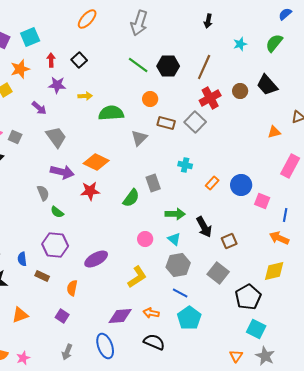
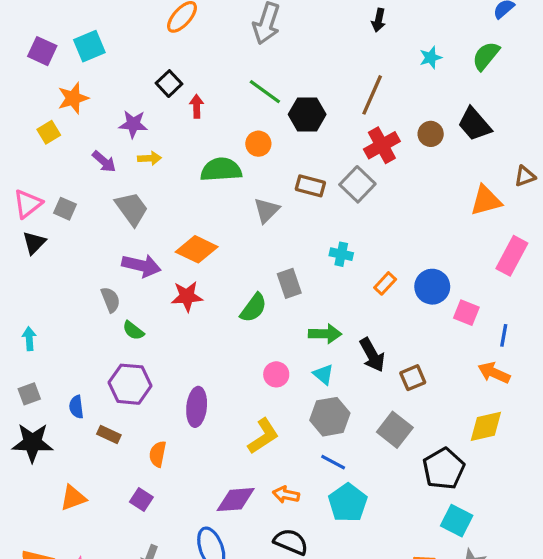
red arrow: (51, 60) -> (197, 106), moved
black hexagon: (168, 66) -> (307, 114), moved
yellow arrow: (85, 96) -> (149, 158), moved
orange circle: (150, 99) -> (258, 144), moved
orange triangle: (274, 132) -> (486, 201), size x1.5
purple ellipse: (96, 259) -> (197, 407), turned -55

